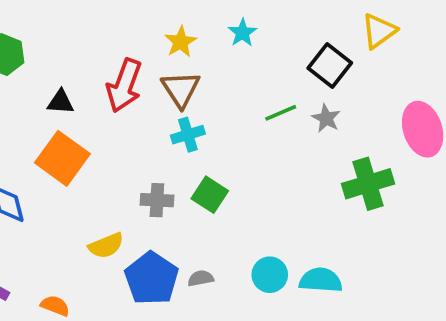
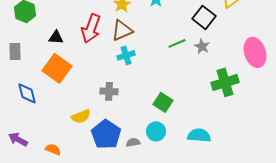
brown triangle: (181, 89) -> (122, 30), turned 40
green square: (210, 195) -> (163, 102), moved
cyan circle: (270, 275) -> (156, 131), moved
gray semicircle: (201, 278) -> (133, 142), moved

